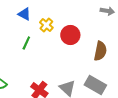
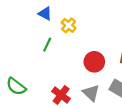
red circle: (70, 35) -> (94, 62), moved

